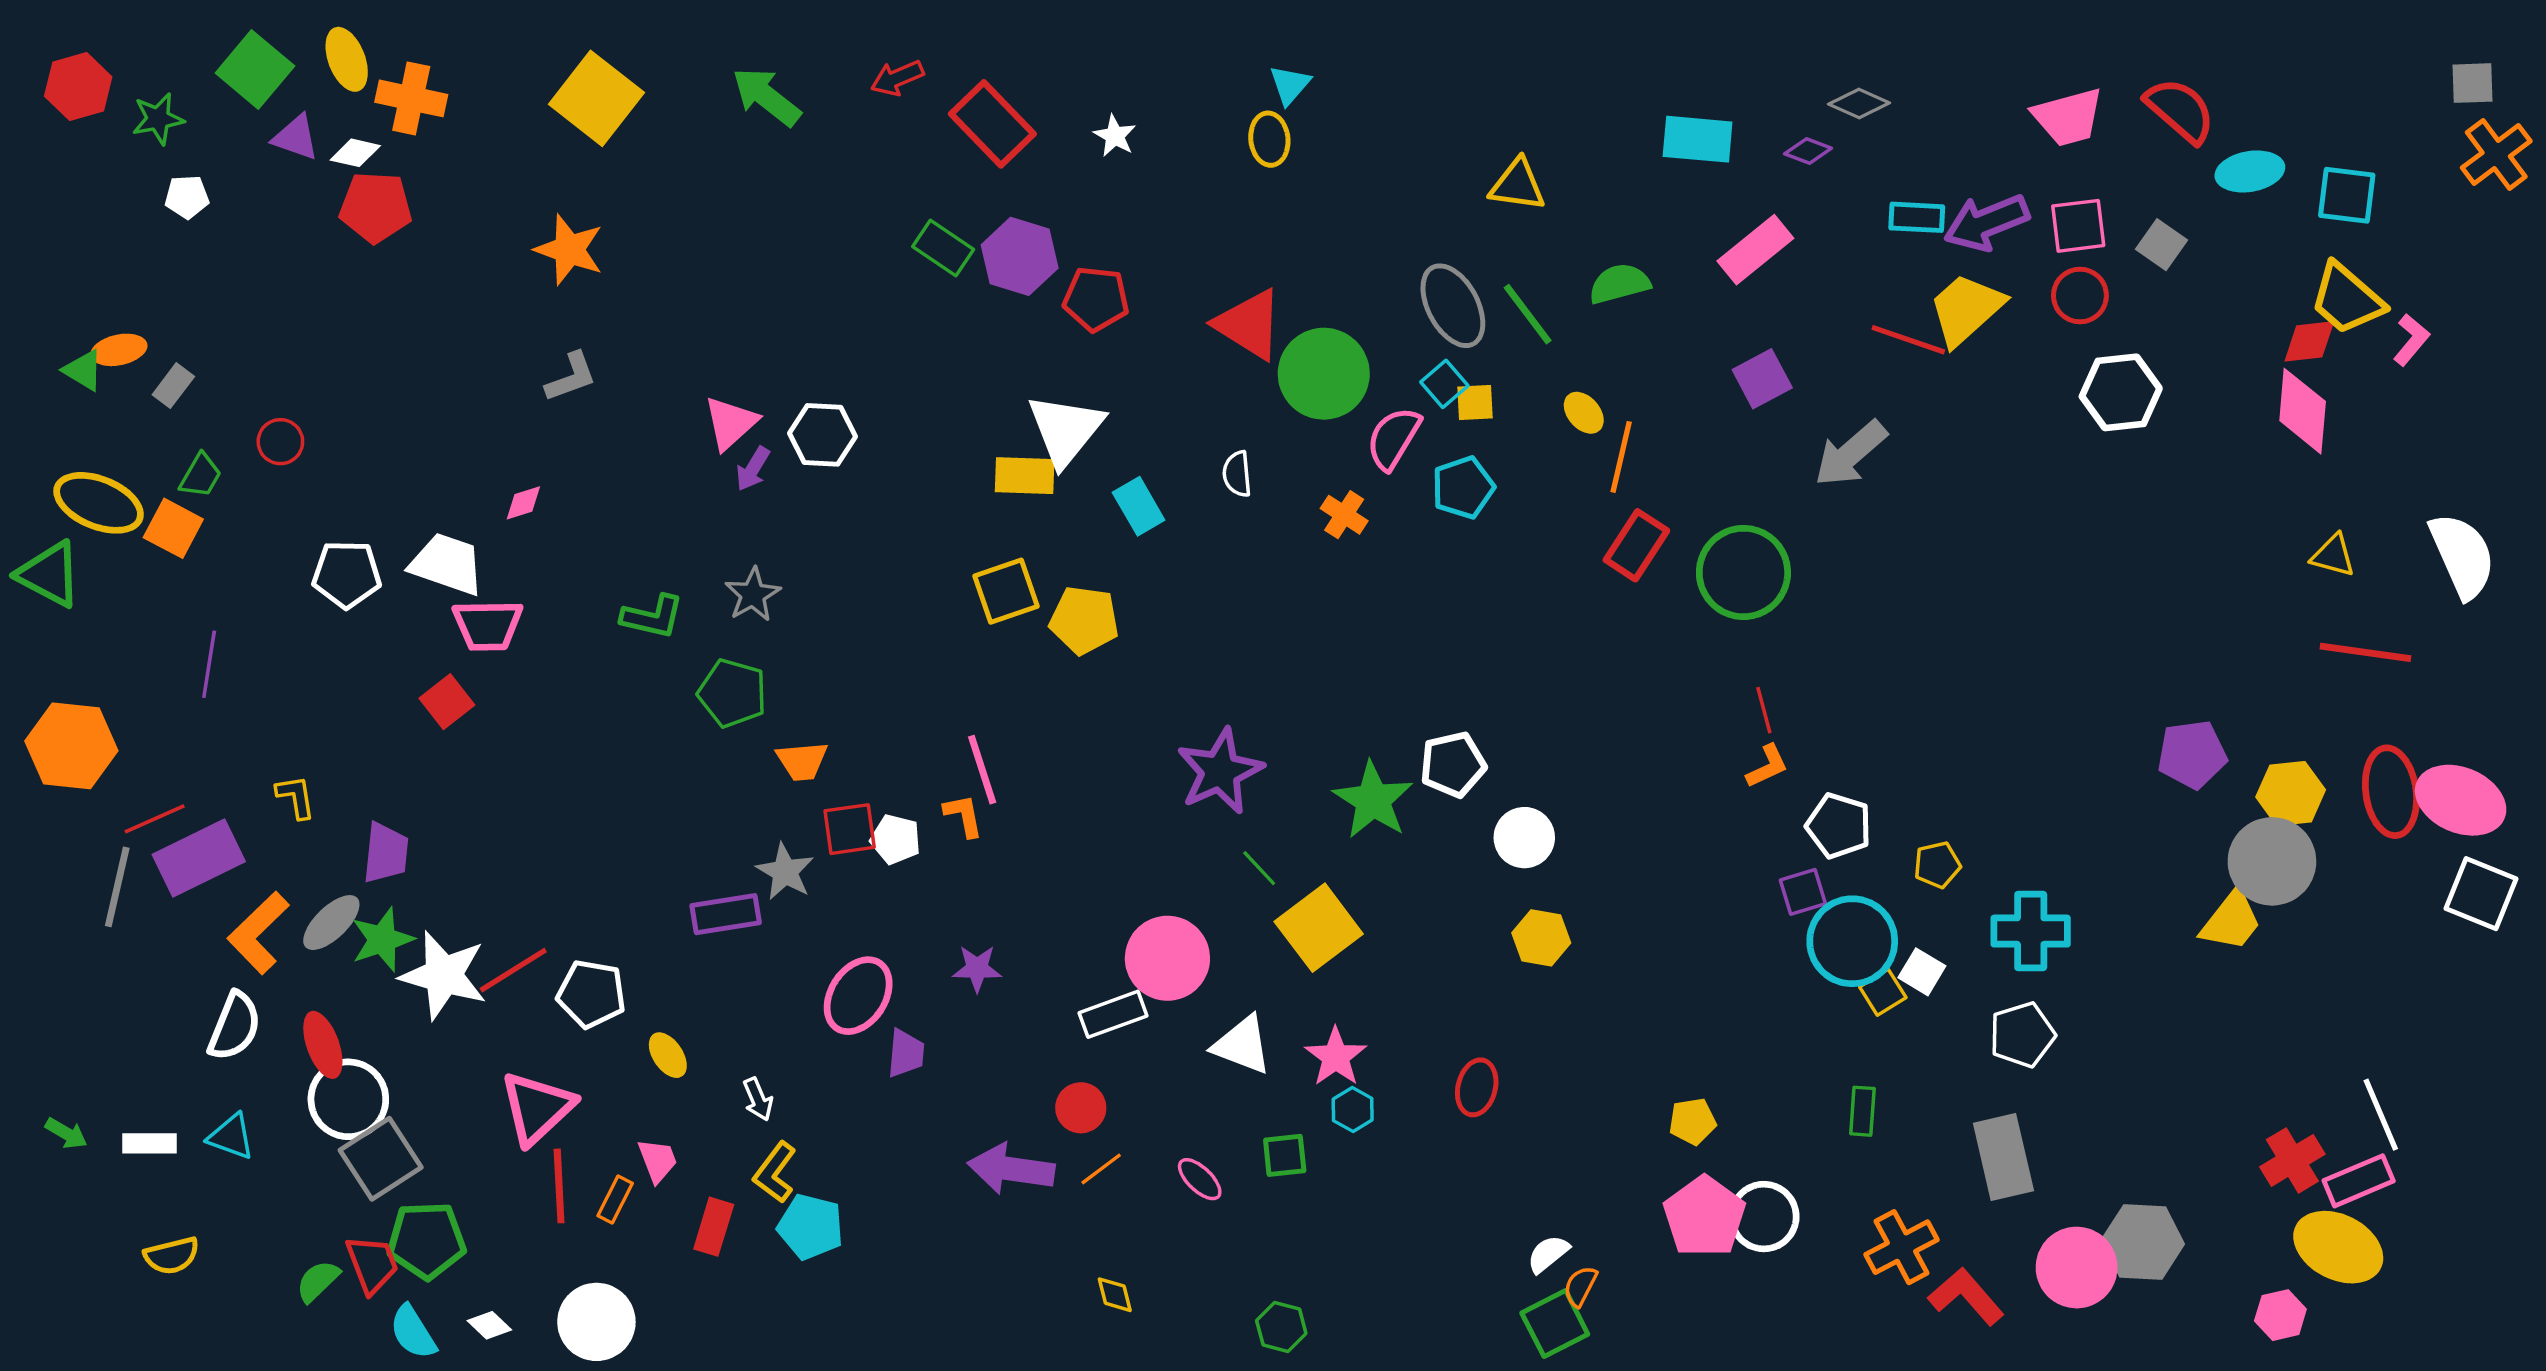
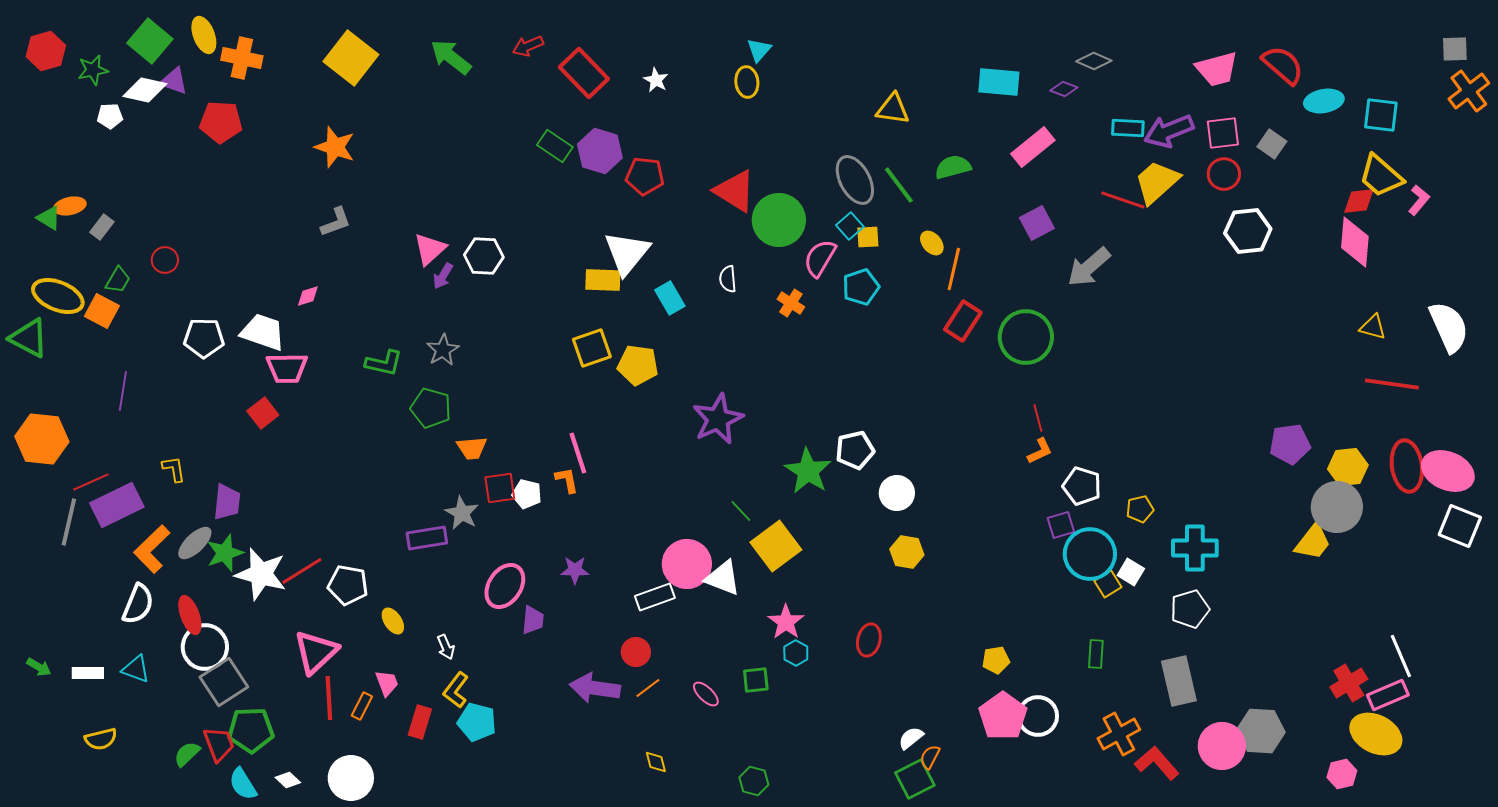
white diamond: (355, 153) -> (145, 90), moved, size x1.5
purple star: (1220, 771) -> (718, 419), moved
white triangle: (1242, 1045) -> (723, 578), moved

